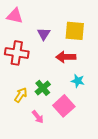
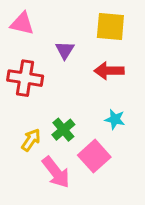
yellow square: (75, 31) -> (110, 27), moved
red arrow: (66, 57) -> (109, 71), moved
pink arrow: (38, 117) -> (56, 172), size x1.6

